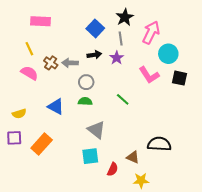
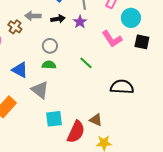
gray arrow: (70, 63) -> (33, 16), moved
gray triangle: (96, 130) -> (40, 90), moved
black semicircle: (159, 144) -> (122, 87), moved
red semicircle: (113, 169) -> (76, 132), size x1.6

